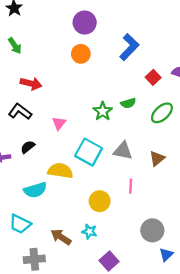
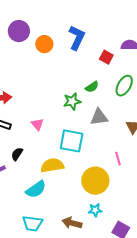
purple circle: (85, 23) -> (19, 31), moved
orange circle: (81, 54) -> (44, 44), moved
green star: (103, 111) -> (72, 101), turned -30
gray triangle: (123, 151) -> (99, 117), moved
yellow circle: (100, 201) -> (95, 181), size x1.4

